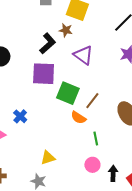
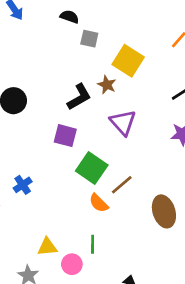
purple square: (44, 74) -> (65, 136), size x0.7
green line: (96, 138) -> (93, 244), moved
pink circle: (92, 165) -> (72, 264), moved

